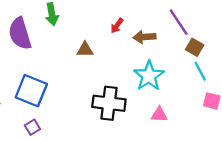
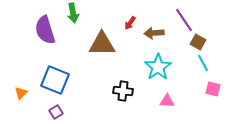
brown triangle: (85, 50) -> (102, 44), size x1.8
black cross: (109, 103) -> (123, 91), size x0.7

